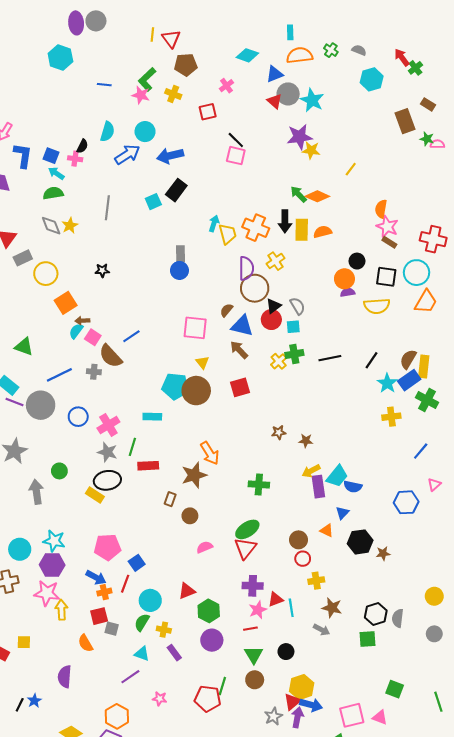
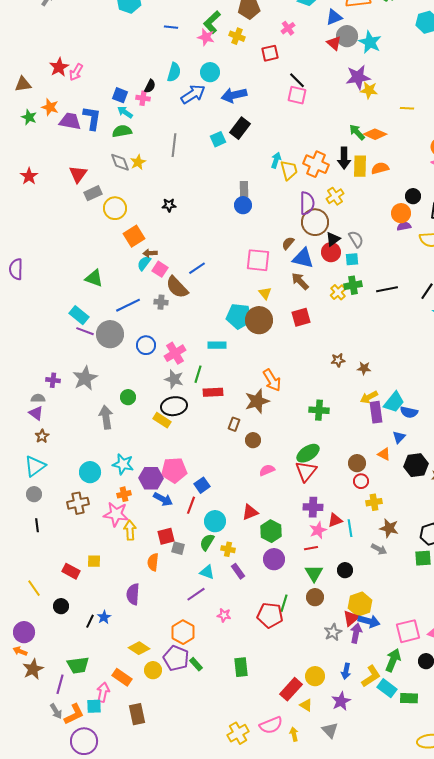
blue L-shape: (23, 156) -> (92, 118), moved
yellow line: (351, 169) -> (407, 108), turned 56
purple hexagon: (52, 565) -> (151, 478), moved
orange cross: (104, 592) -> (124, 494), moved
orange semicircle: (85, 643) -> (153, 562), turned 36

